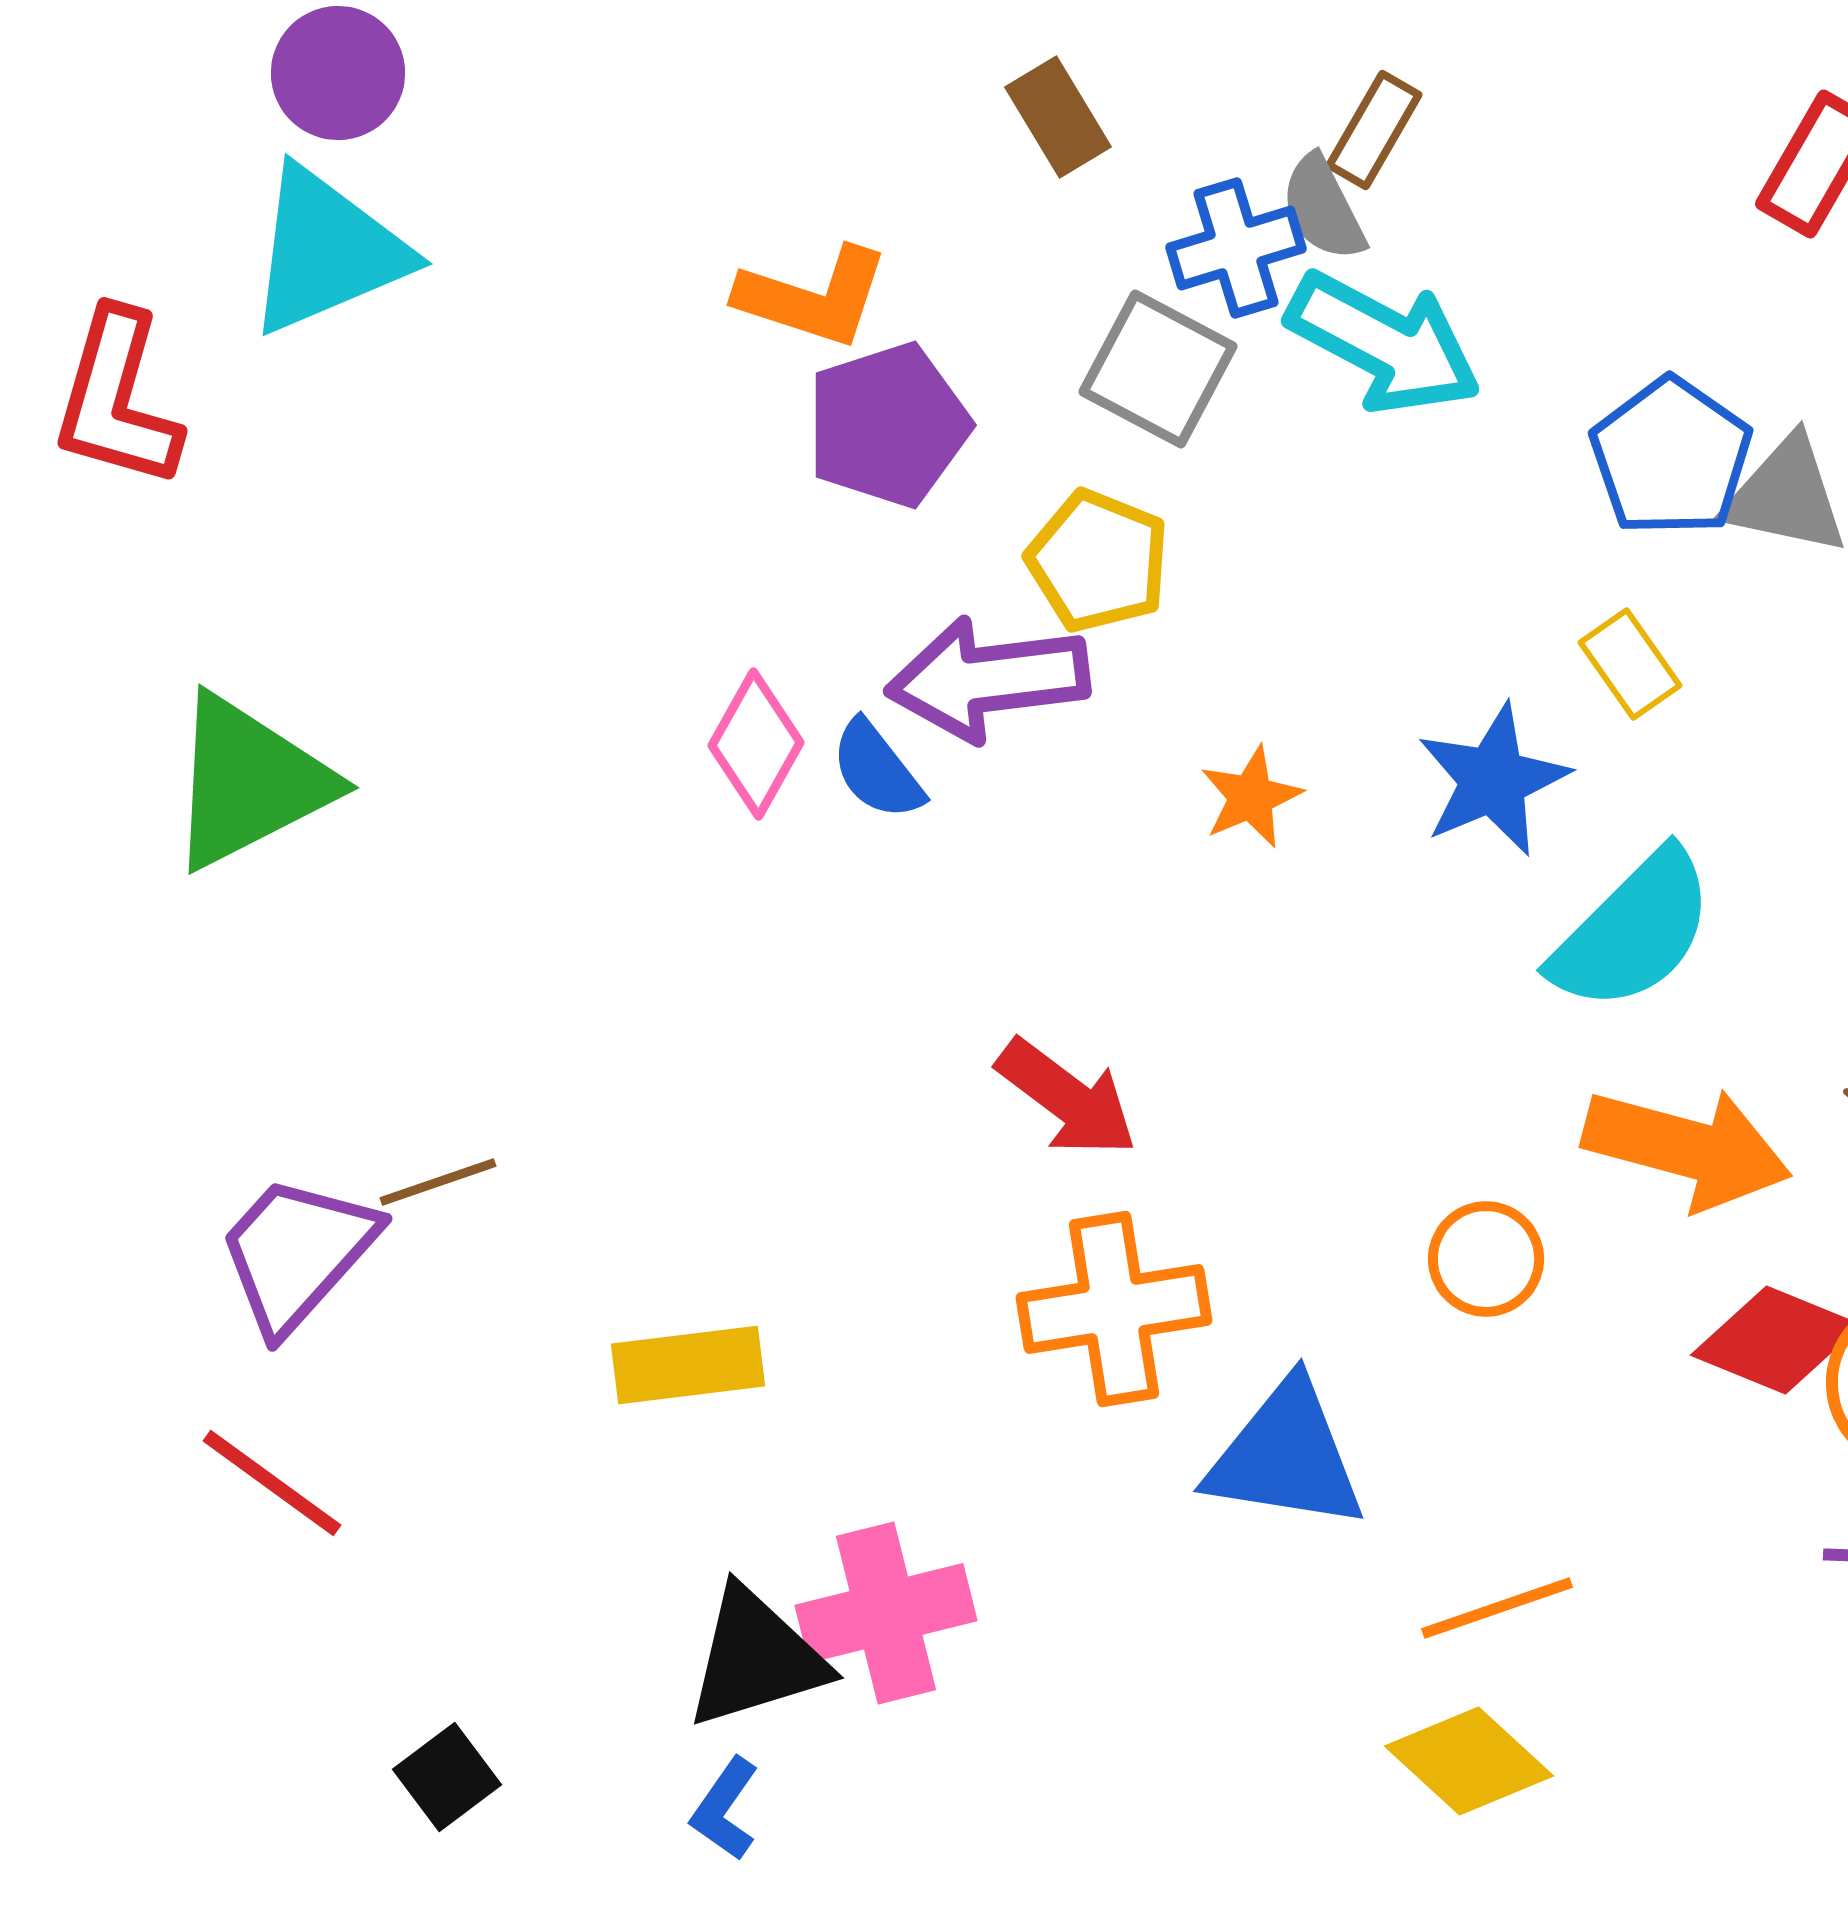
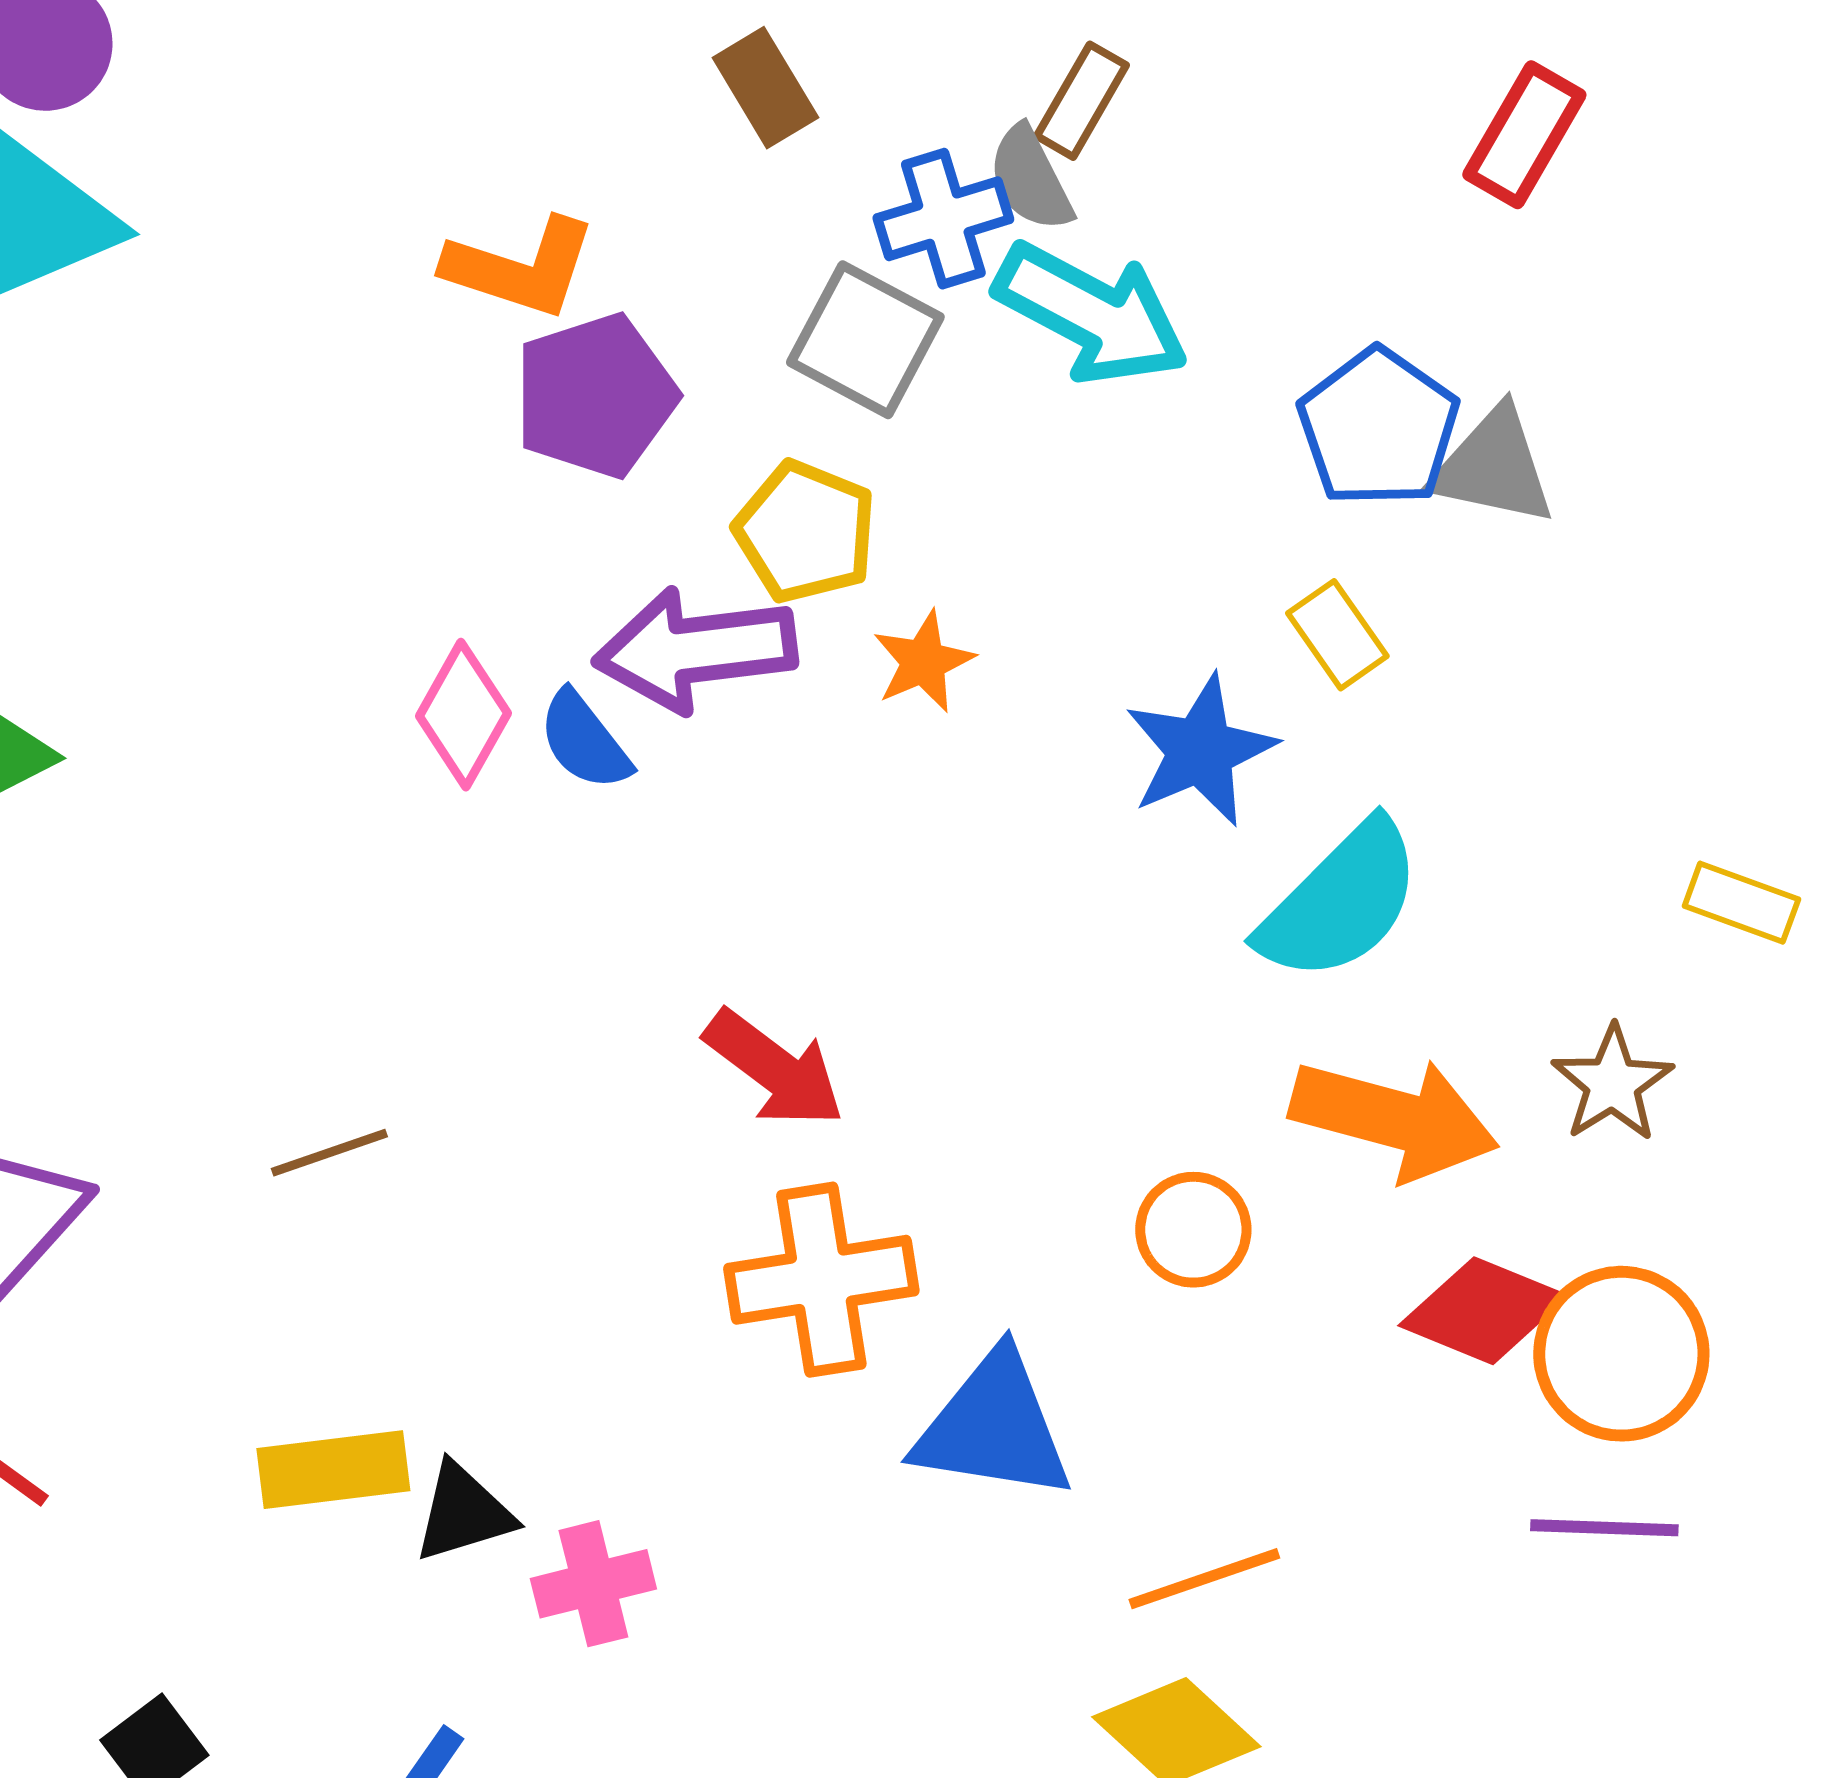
orange star: (1251, 797) -> (923, 662), moved
brown line: (438, 1182) -> (329, 1153), moved
yellow rectangle: (688, 1365) -> (333, 1470), moved
pink cross: (886, 1613) -> (593, 1584), size x0.7
black triangle: (756, 1658) -> (463, 1513), moved, size x0.7

